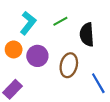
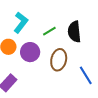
green line: (60, 21) -> (49, 31), moved

